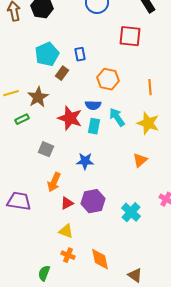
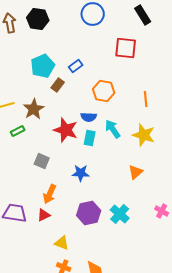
blue rectangle: (80, 54) -> (76, 66), turned 64
red triangle: (67, 203) -> (44, 215), moved
cyan cross: (131, 212) -> (120, 214), moved

